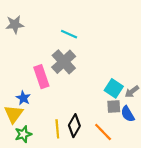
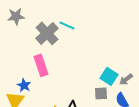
gray cross: (64, 62) -> (47, 33), moved
gray square: (114, 106) -> (101, 93), moved

